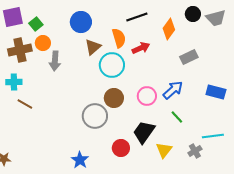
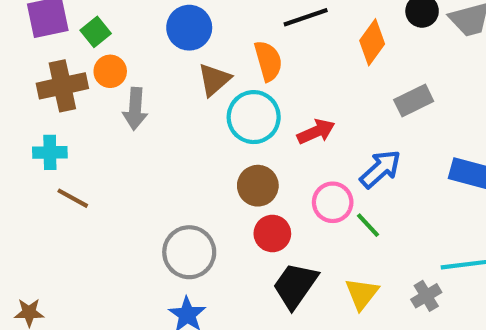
red arrow: (141, 48) -> (316, 132), moved
pink circle: (147, 96) -> (333, 202), moved
gray circle: (95, 116) -> (189, 252), moved
green line: (177, 117) -> (368, 225), moved
black trapezoid: (144, 132) -> (295, 285), moved
red circle: (121, 148) -> (272, 233), moved

